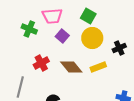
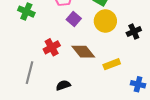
green cross: (29, 29) -> (26, 12), moved
yellow rectangle: (98, 67) -> (112, 64), moved

